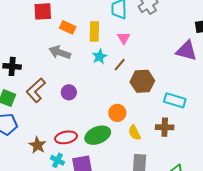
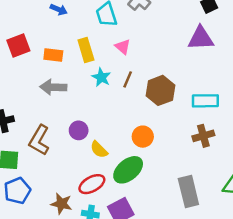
yellow semicircle: (134, 133) -> (99, 150), moved

